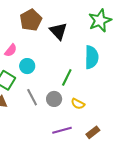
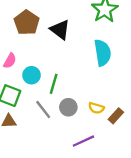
green line: (67, 77) -> (54, 84), moved
brown rectangle: (93, 132) -> (116, 116), moved

